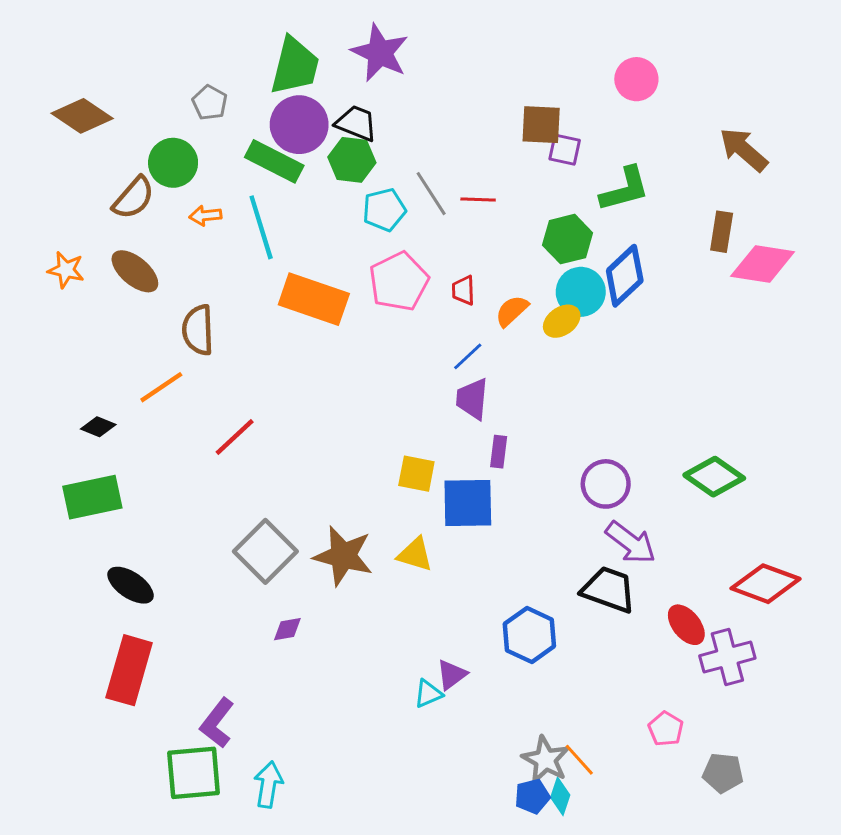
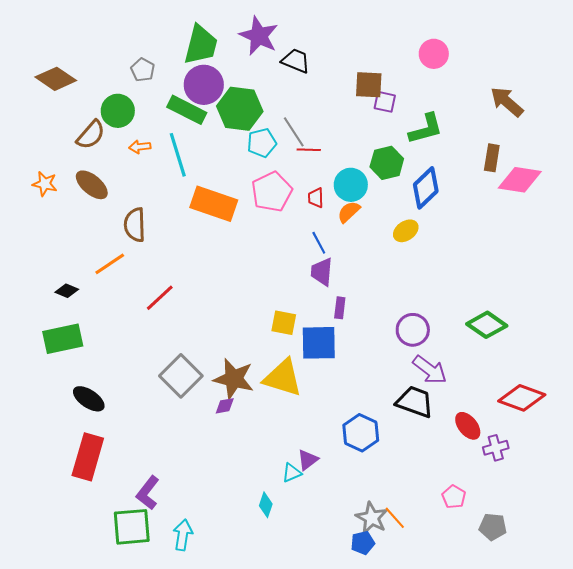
black trapezoid: (356, 123) -> (296, 61), moved
green hexagon: (352, 160) -> (240, 109), size x1.4
red line: (478, 199) -> (309, 150), moved
cyan circle: (581, 292) -> (351, 185), moved
yellow ellipse: (562, 321) -> (406, 231), moved
blue line: (468, 356) -> (319, 243), turned -75
yellow triangle: (415, 554) -> (283, 378), size x1.6
purple diamond: (287, 629) -> (225, 406), moved
purple cross: (727, 657) -> (496, 448), size x0.7
cyan diamond: (560, 796) -> (266, 505), moved

